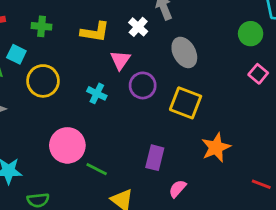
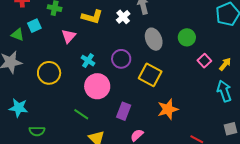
green circle: (251, 34) -> (187, 37), moved
cyan square: (16, 54) -> (34, 26), turned 32
pink triangle: (120, 60) -> (69, 36), moved
yellow circle: (43, 81) -> (49, 73), moved
pink circle: (67, 145) -> (97, 86), moved

